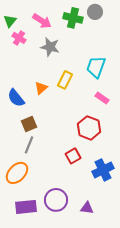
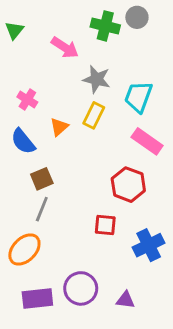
pink arrow: (42, 21) -> (65, 48), moved
pink cross: (19, 38) -> (27, 100), moved
gray star: (50, 47) -> (97, 79), moved
pink rectangle: (102, 98) -> (147, 141), size x1.5
red square: (73, 156) -> (105, 225), turned 35

